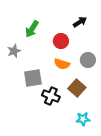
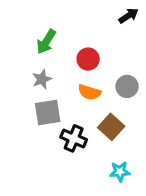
black arrow: (80, 22) -> (128, 16), moved
gray star: (14, 51) -> (42, 79), moved

